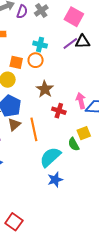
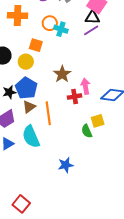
black triangle: (83, 42) -> (92, 17), moved
orange circle: (36, 60) -> (50, 23), moved
pink arrow: (81, 101) -> (85, 86), moved
red cross: (59, 111) -> (75, 97), turned -32
cyan semicircle: (50, 157) -> (31, 137), moved, turned -75

